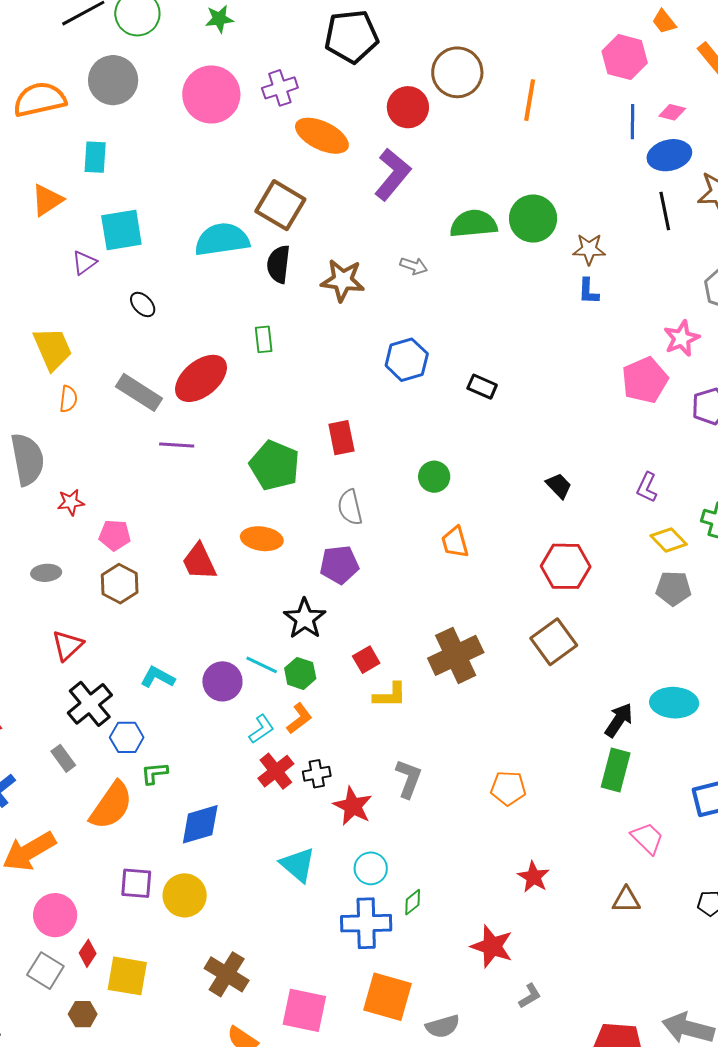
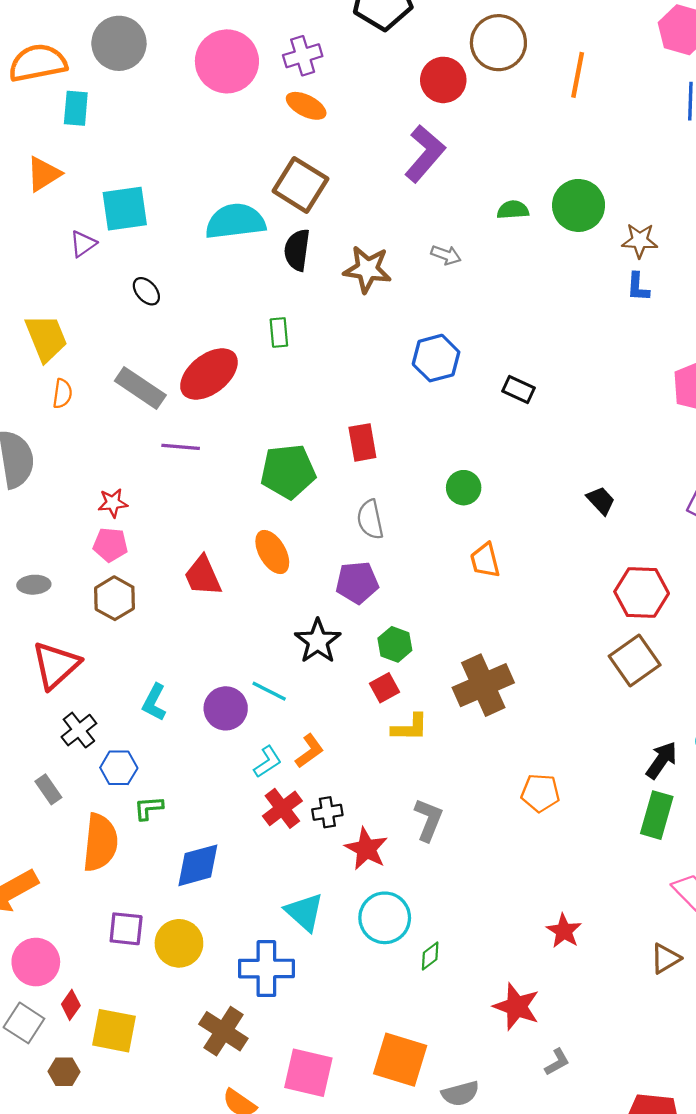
orange ellipse: (322, 136) -> (306, 106), moved, size x0.7
cyan rectangle: (95, 157) -> (76, 108), moved
green semicircle: (474, 224) -> (513, 210), size x0.6
green pentagon: (275, 465) -> (288, 471), turned -30
red star: (71, 502) -> (113, 503), moved
orange ellipse: (262, 539) -> (272, 552), turned 51
red hexagon: (566, 566) -> (642, 593), moved
brown square: (554, 642) -> (635, 660), moved
red triangle: (67, 645) -> (56, 665), size x1.4
green hexagon: (300, 673) -> (395, 644), moved
cyan L-shape: (158, 677) -> (154, 702), turned -92
black cross: (90, 704) -> (79, 730), size x0.7
orange pentagon: (508, 788) -> (540, 793), moved
orange semicircle: (111, 806) -> (100, 843), turned -30
cyan circle: (371, 868) -> (385, 918), size x1.4
brown triangle: (626, 900) -> (666, 958), turned -32
blue cross: (366, 923) -> (266, 969), moved

